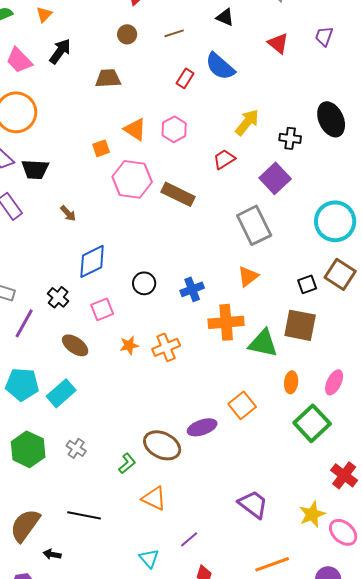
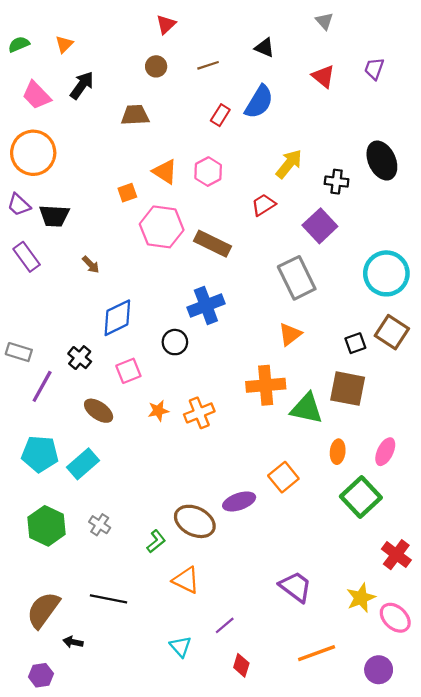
blue semicircle: (220, 66) -> (259, 102), turned -100
blue cross: (192, 289) -> (206, 306), moved, size x1.4

